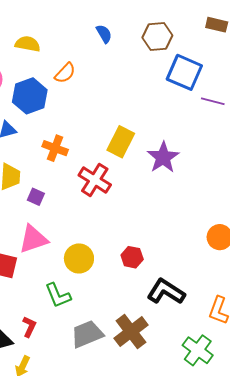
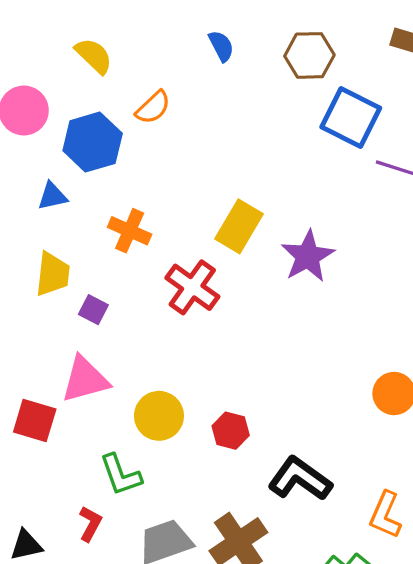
yellow semicircle: (28, 44) -> (94, 56), turned 30
red hexagon: (132, 257) -> (231, 431), moved
red L-shape: (29, 327) -> (90, 524), moved

